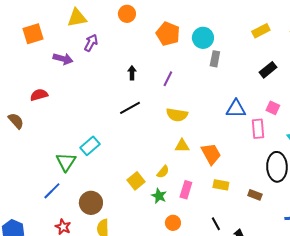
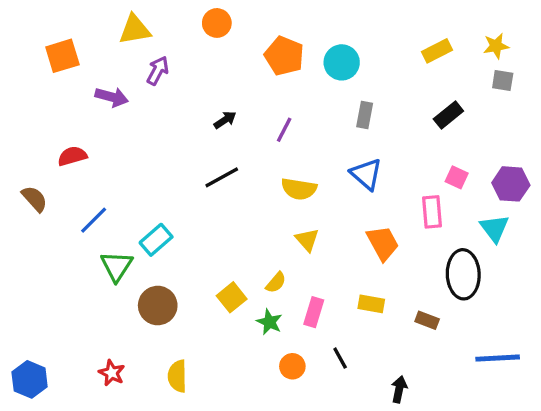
gray rectangle: (215, 59) -> (365, 115), moved
black arrow: (132, 73) -> (225, 120), turned 56
blue triangle: (236, 109) -> (366, 174), moved, turned 40
yellow triangle: (182, 146) -> (307, 240), turned 49
orange trapezoid: (211, 154) -> (383, 243), moved
blue line: (52, 191) -> (94, 220), moved
brown circle: (91, 203) -> (158, 306), moved
black line: (216, 224) -> (340, 358), moved

